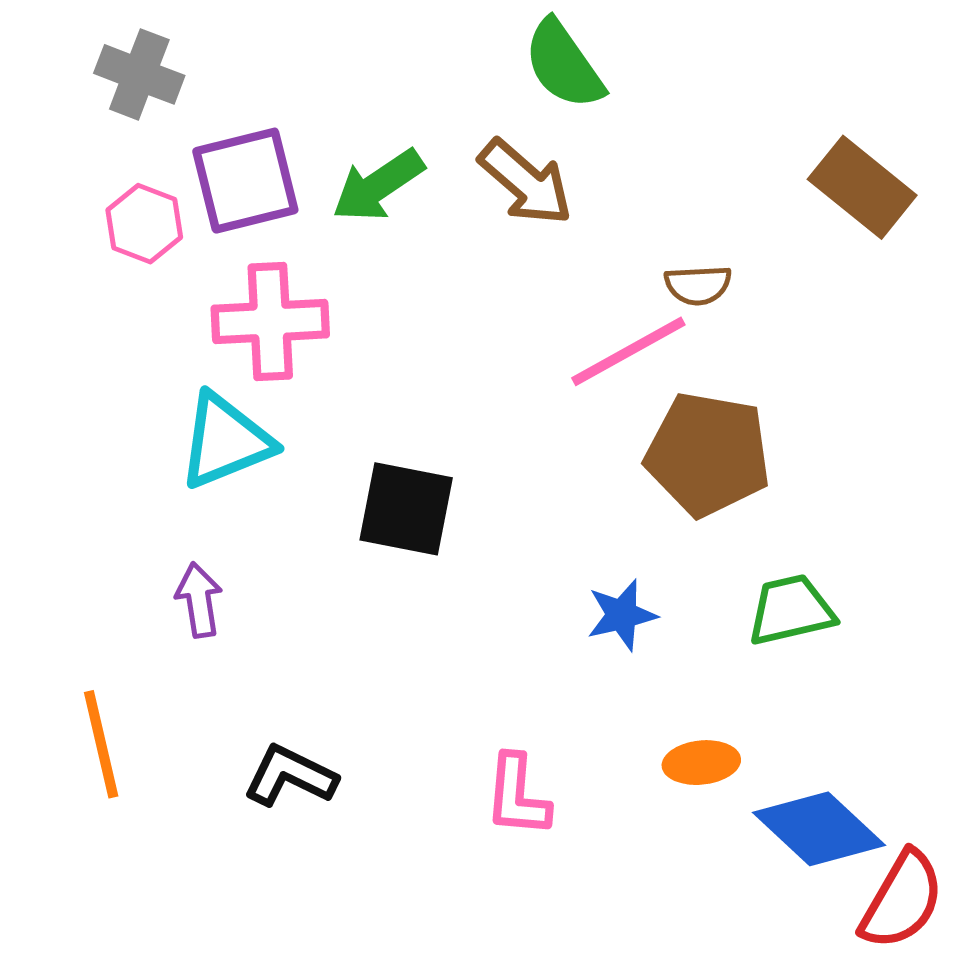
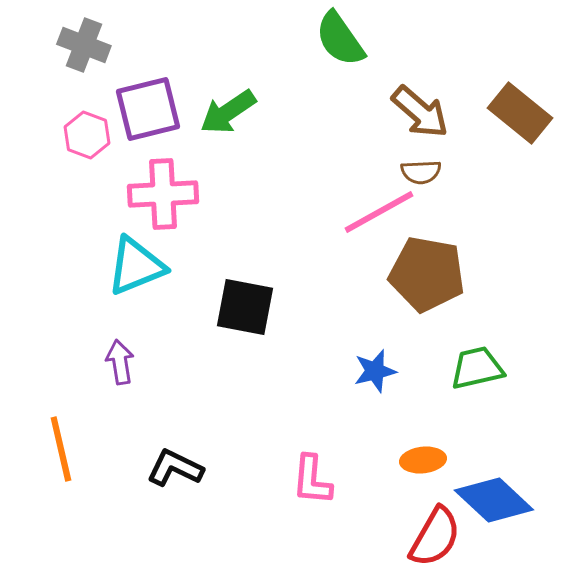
brown arrow: (526, 182) -> (420, 112), moved
red semicircle: (902, 900) -> (435, 537), moved

